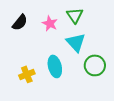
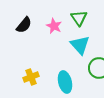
cyan ellipse: (55, 66) -> (65, 82), moved

